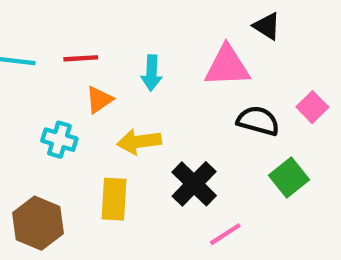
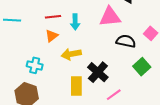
red line: (81, 58) -> (53, 17), moved
cyan cross: (59, 140) -> (35, 65), moved
yellow rectangle: (114, 199) -> (76, 86), moved

